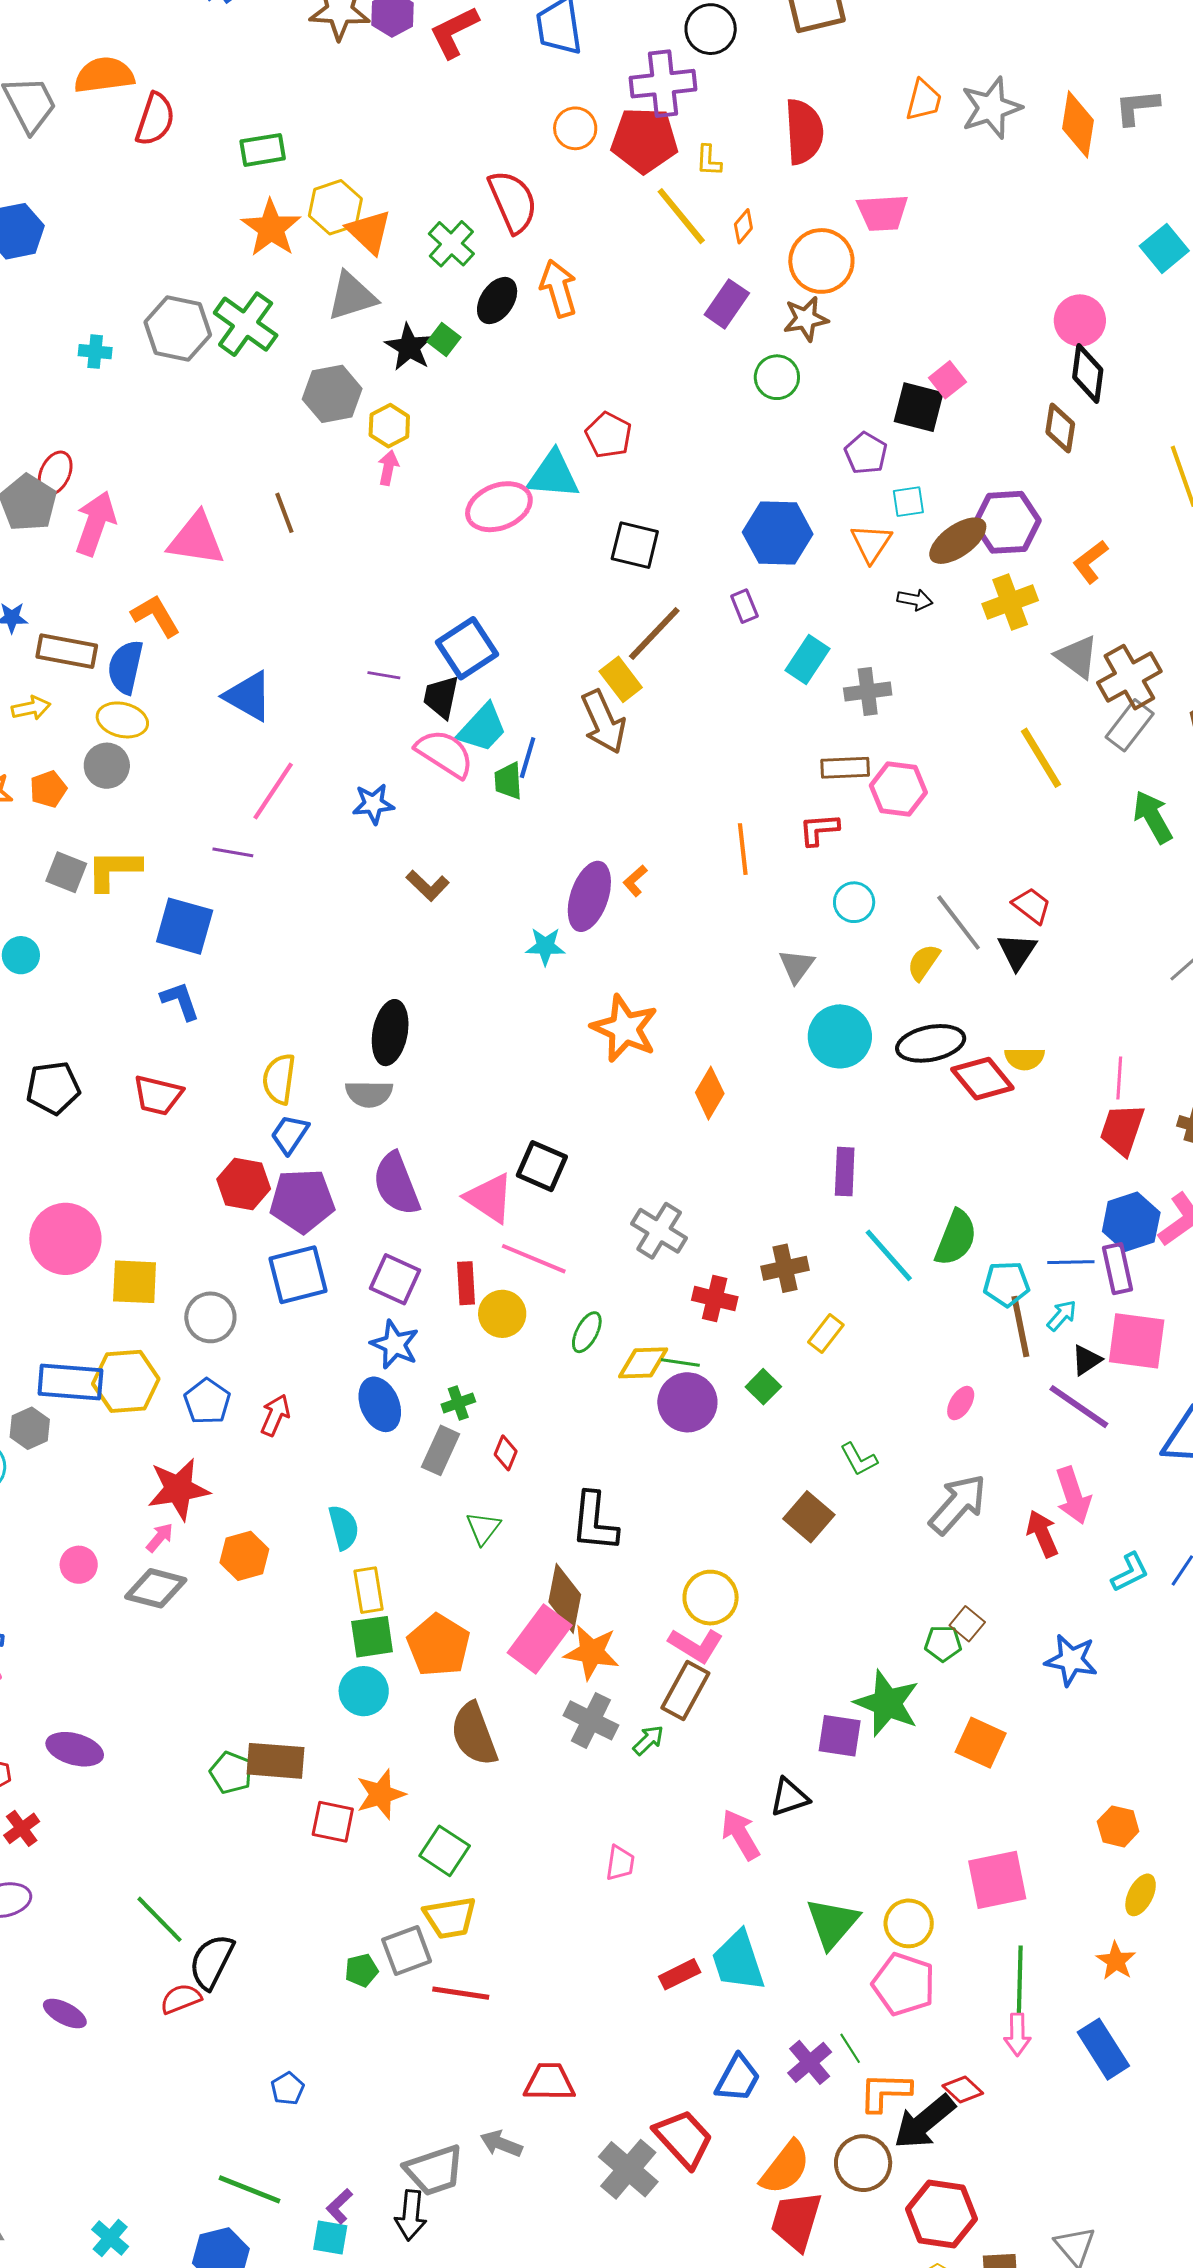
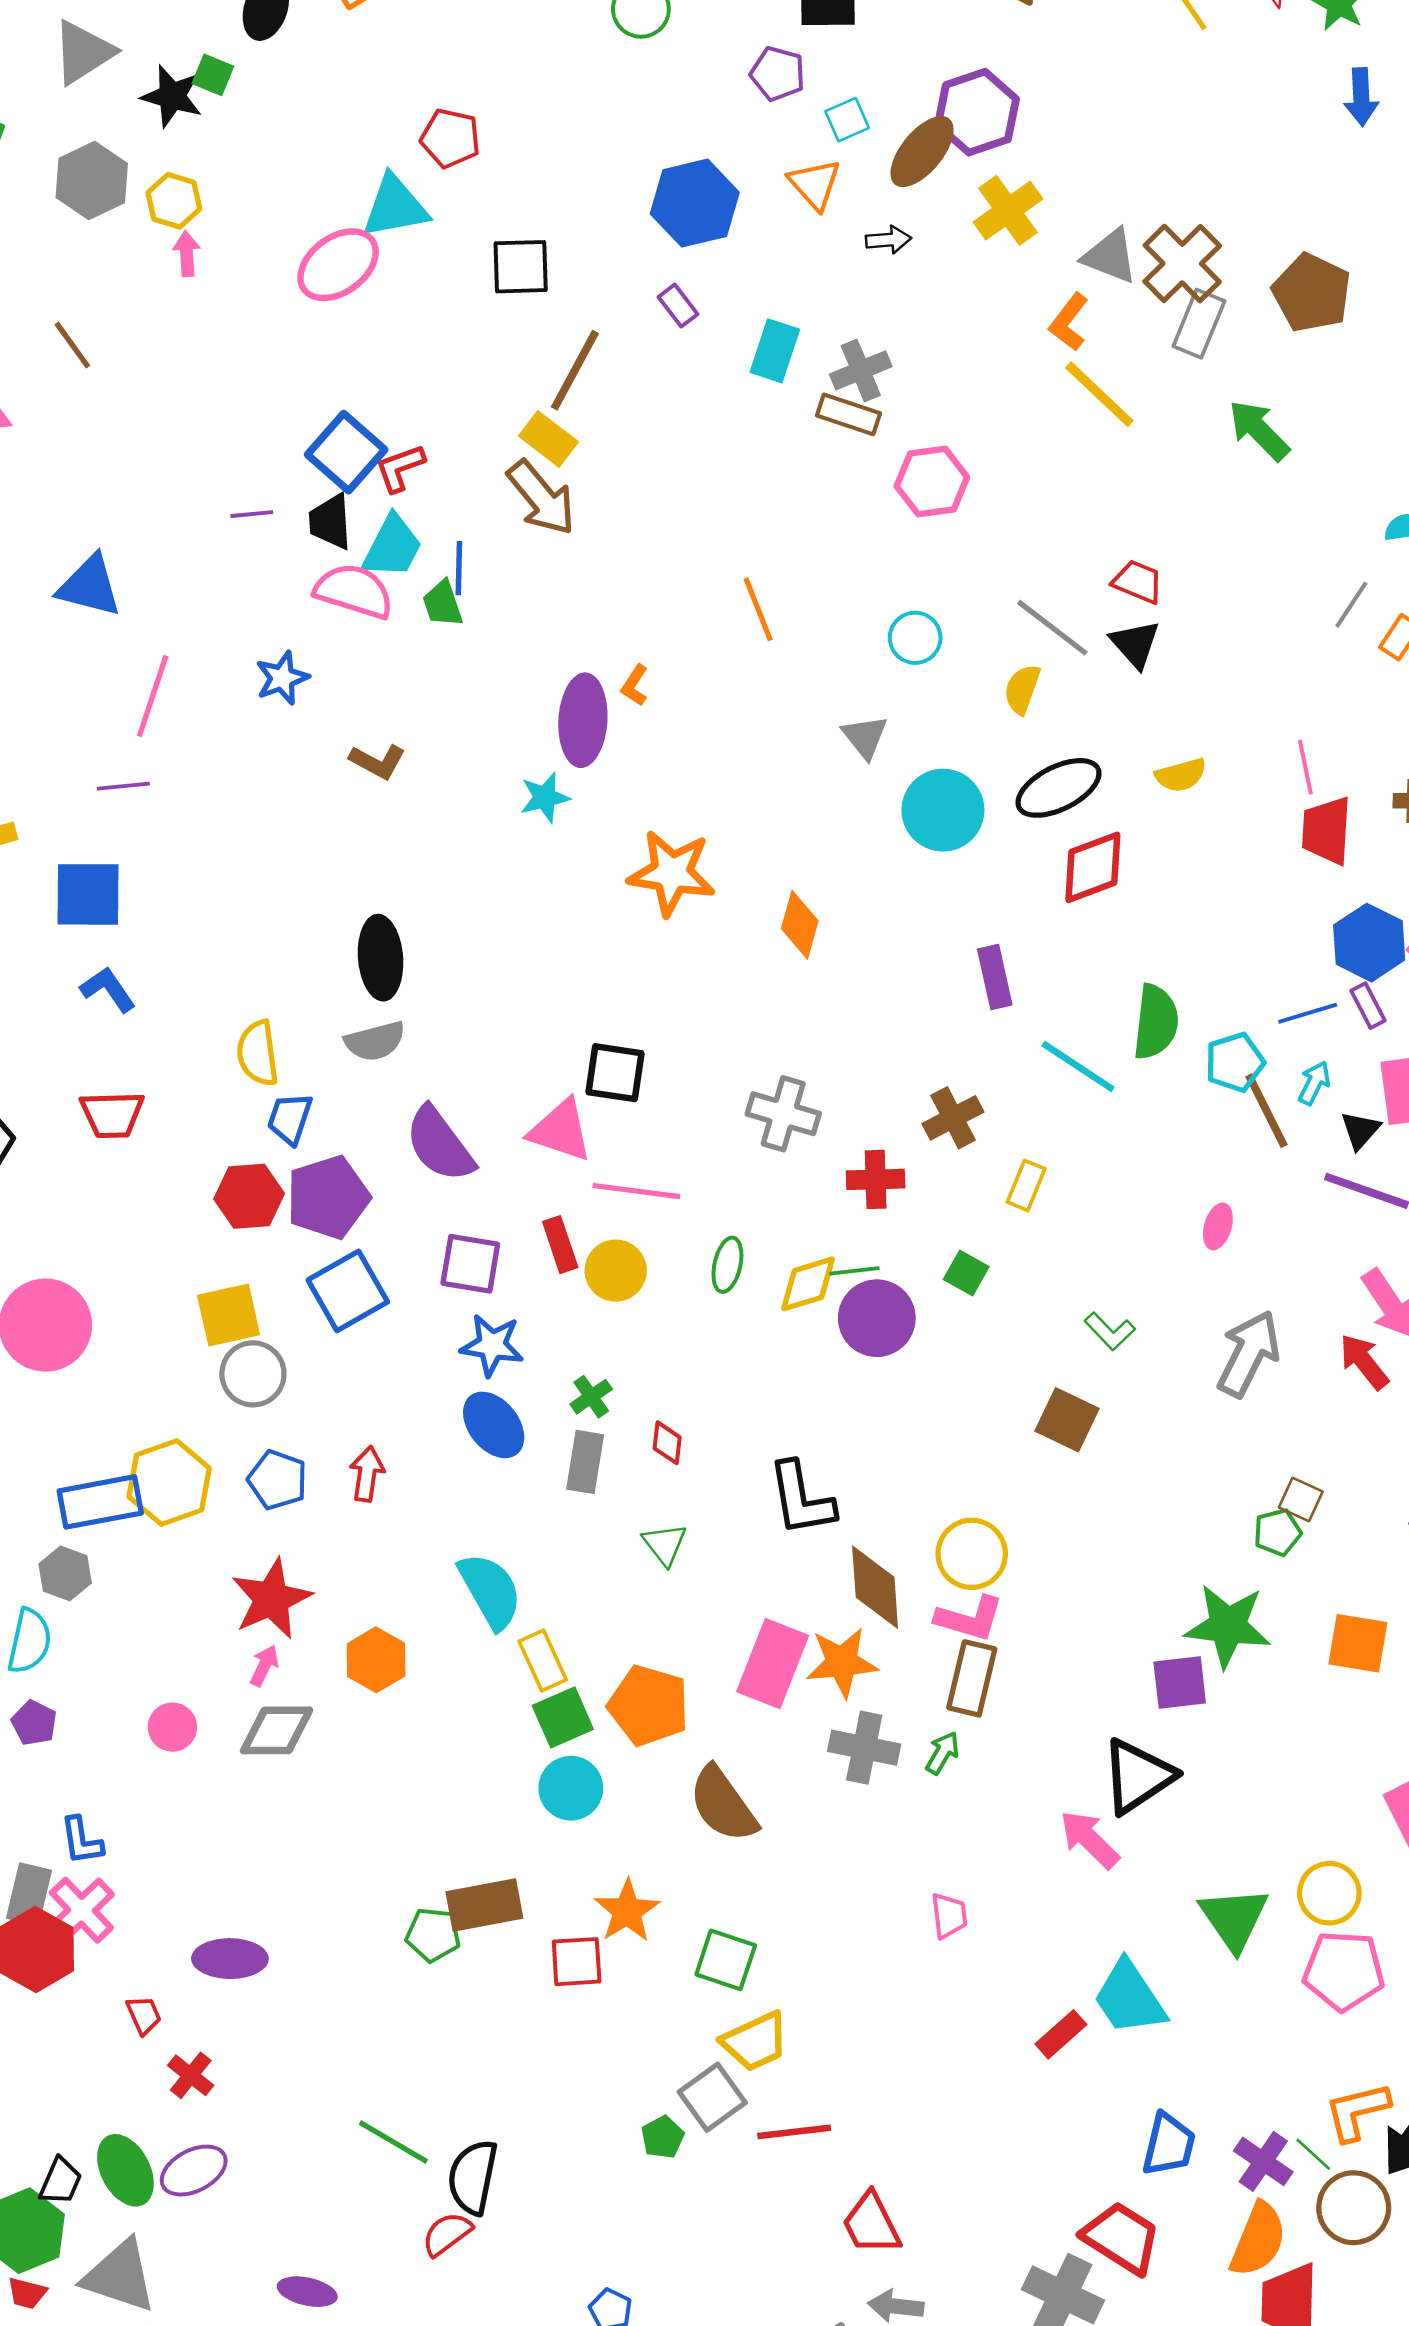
orange L-shape: (1090, 562) -> (1069, 322), moved
brown rectangle: (845, 768) -> (848, 414), moved, turned 36
red L-shape: (819, 829) -> (400, 468), moved
red diamond: (982, 1079) -> (1093, 867), moved, turned -56
purple rectangle: (1118, 1269) -> (1368, 1006), size x0.7
yellow square: (135, 1282) -> (229, 1315), moved
cyan semicircle: (344, 1527) -> (490, 1591), size x1.4
brown diamond: (565, 1598) -> (875, 1587), moved
black triangle: (789, 1797) -> (1138, 1776), size x1.5
green line: (850, 2048) -> (1313, 2154), moved
purple cross: (810, 2062) -> (1263, 2161), moved
red trapezoid: (549, 2082) -> (871, 2224), moved, turned -102

